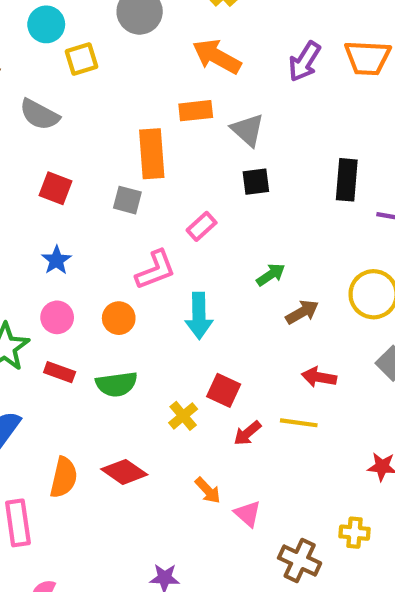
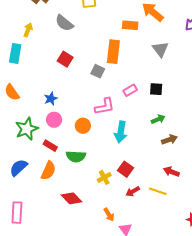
orange rectangle: (196, 111) -> (130, 25), moved
black square: (256, 182) -> (156, 89), moved
blue star: (56, 260) -> (51, 99), moved
orange semicircle: (64, 477) -> (48, 171), moved

